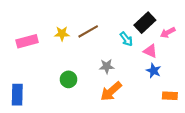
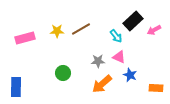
pink triangle: (150, 51) -> (119, 57), moved
blue star: (154, 71) -> (130, 75), moved

